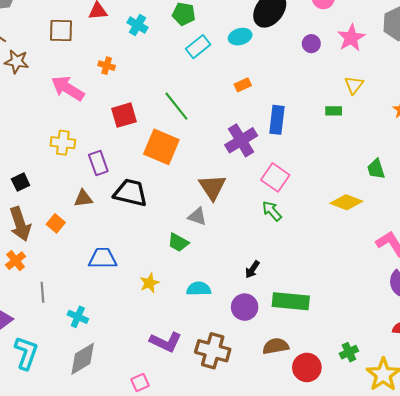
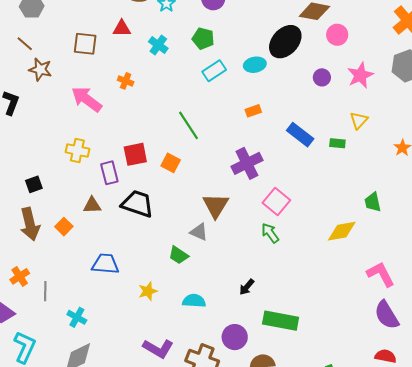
red square: (124, 115) -> (135, 154), moved
blue rectangle: (277, 120) -> (300, 135), moved, turned -64
orange square: (161, 147) -> (171, 163), size x0.6
yellow diamond: (346, 202) -> (342, 231), turned -36
orange cross: (16, 261) -> (20, 276), moved
purple circle: (245, 307) -> (235, 337), moved

